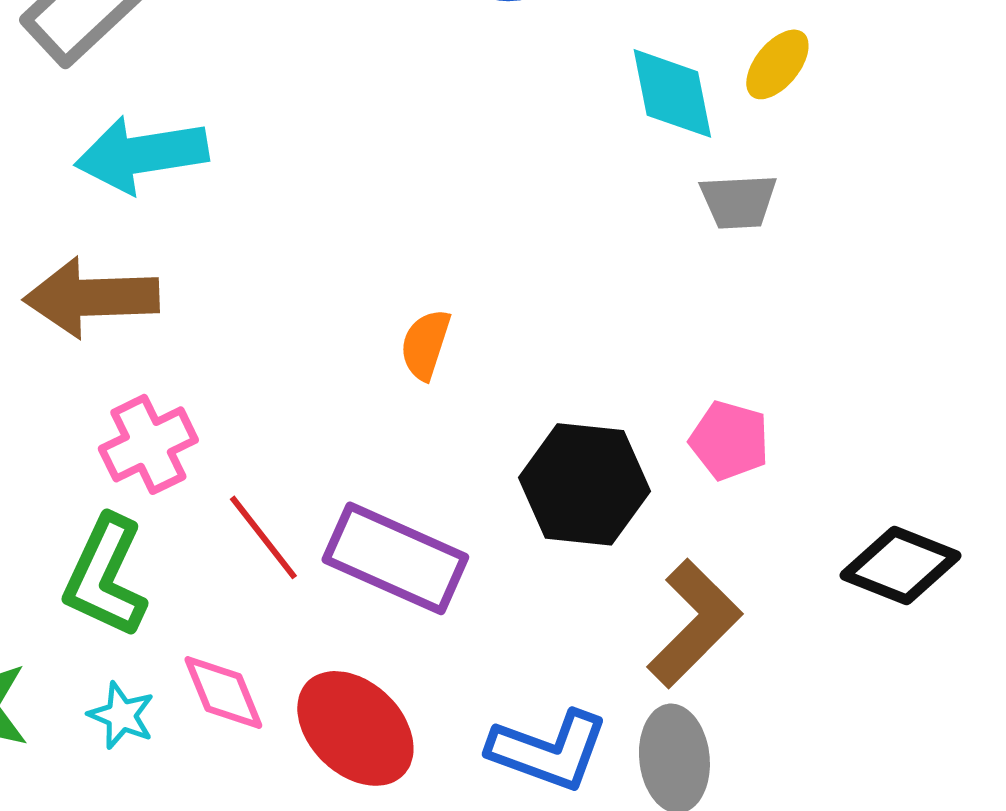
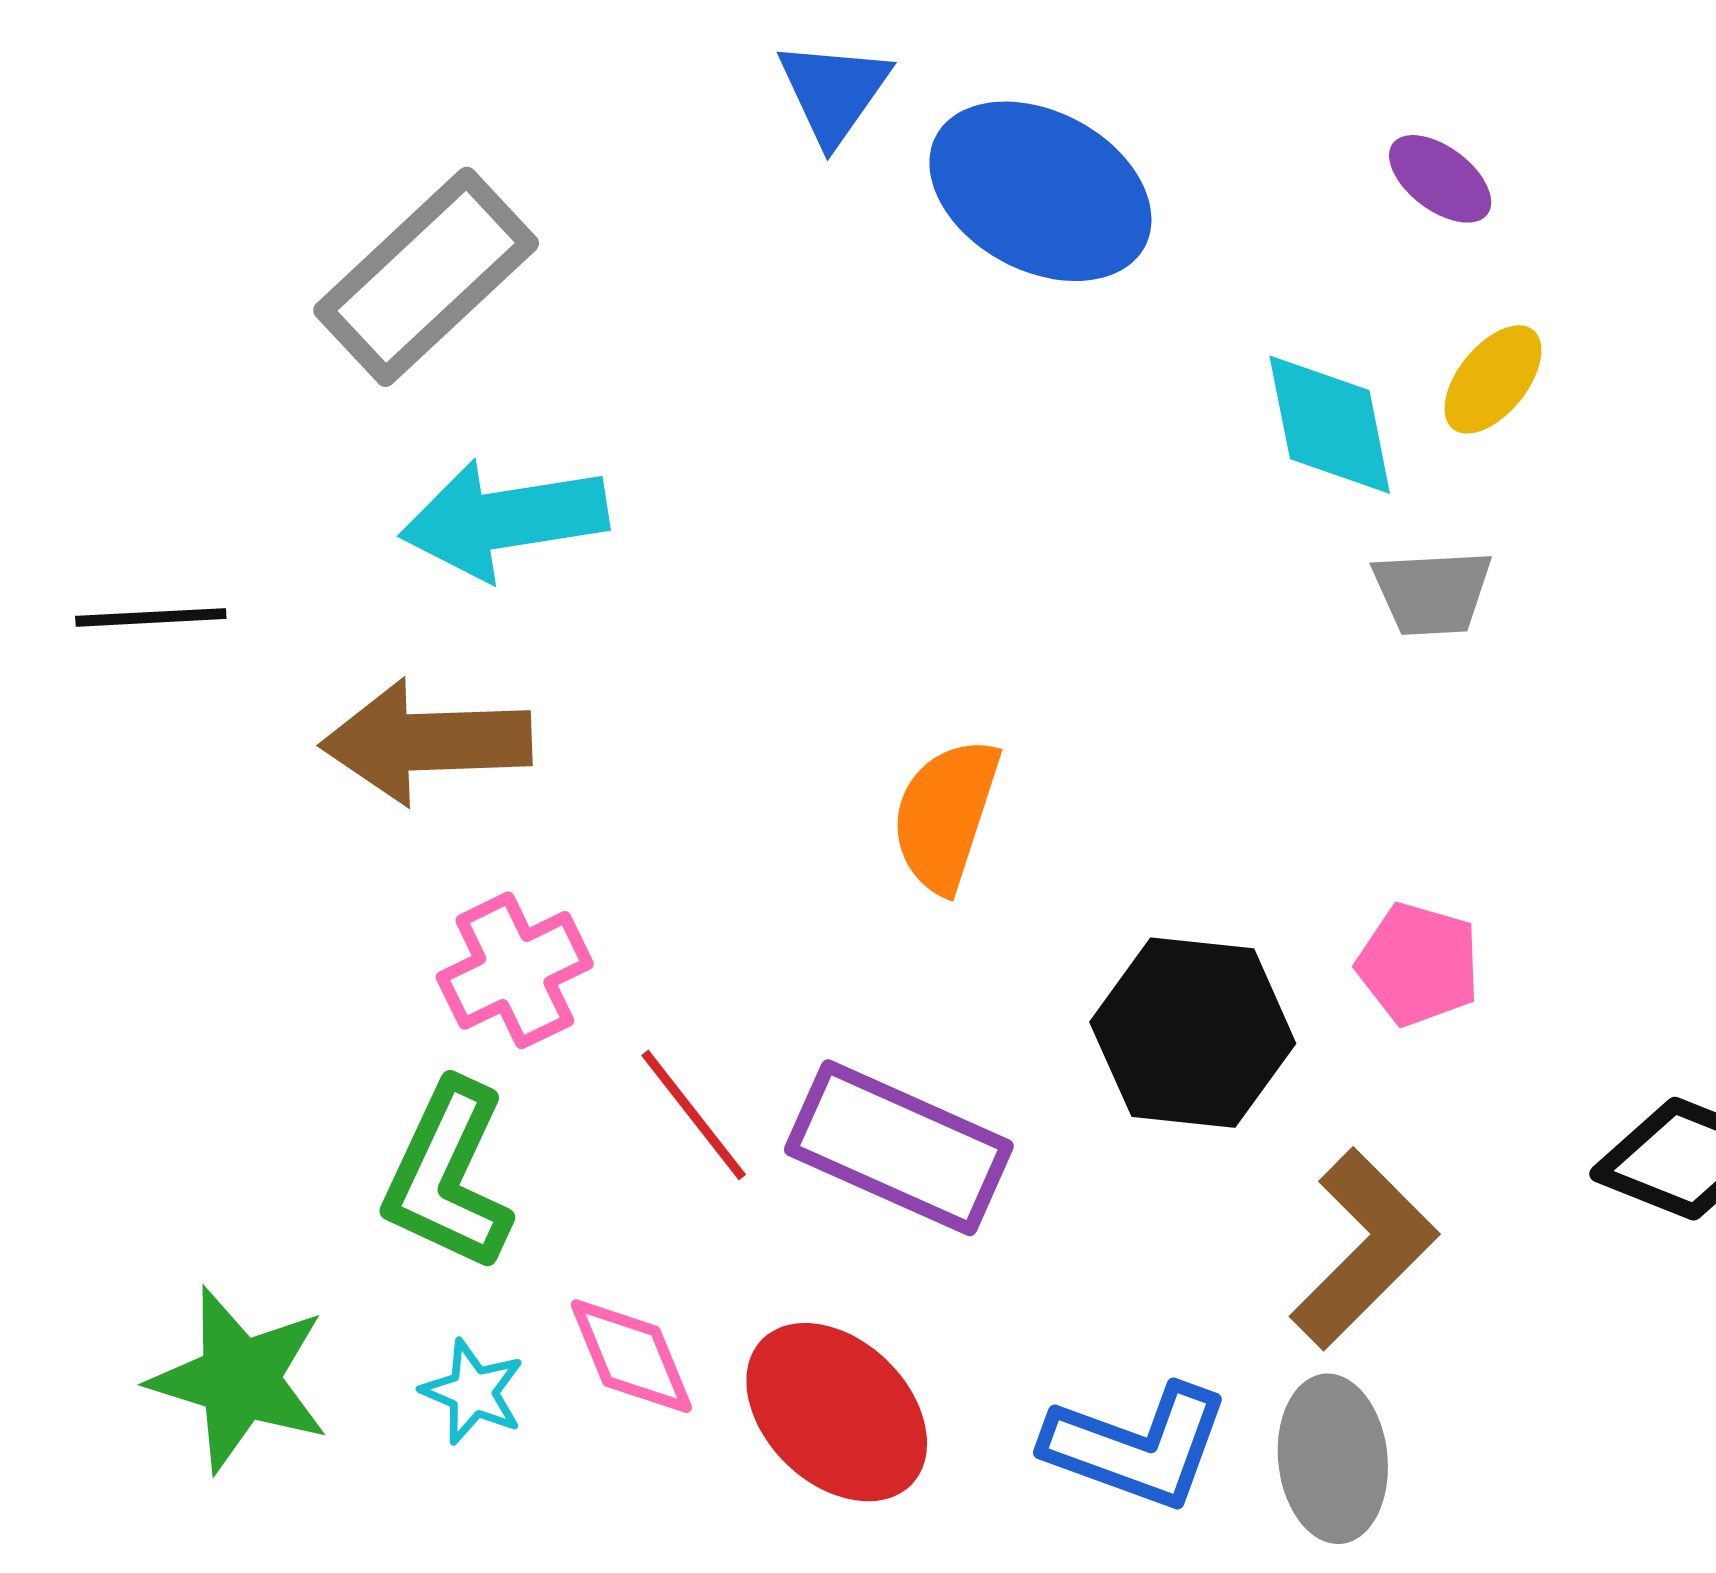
orange semicircle: (425, 344) -> (946, 815), size x1.4

